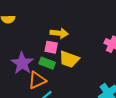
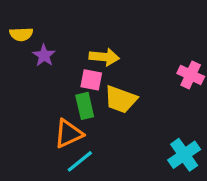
purple star: (22, 63) -> (44, 55), moved, size x0.6
green rectangle: (47, 63) -> (85, 106), turned 56

